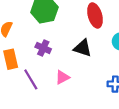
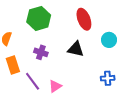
pink triangle: (62, 77) -> (55, 86), moved

